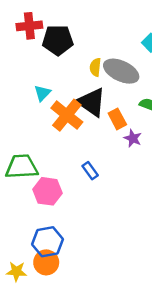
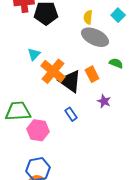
yellow semicircle: (95, 67) -> (88, 17), moved
black triangle: (91, 102) -> (70, 81), moved
purple star: (133, 138) -> (104, 101), moved

